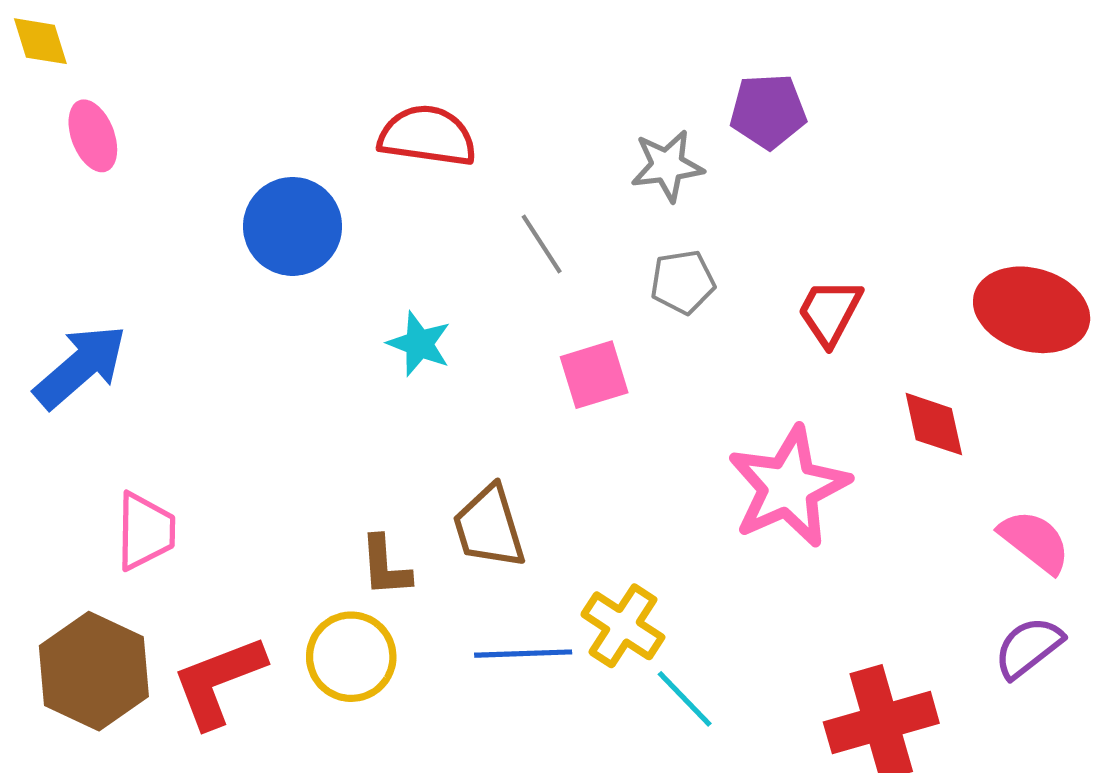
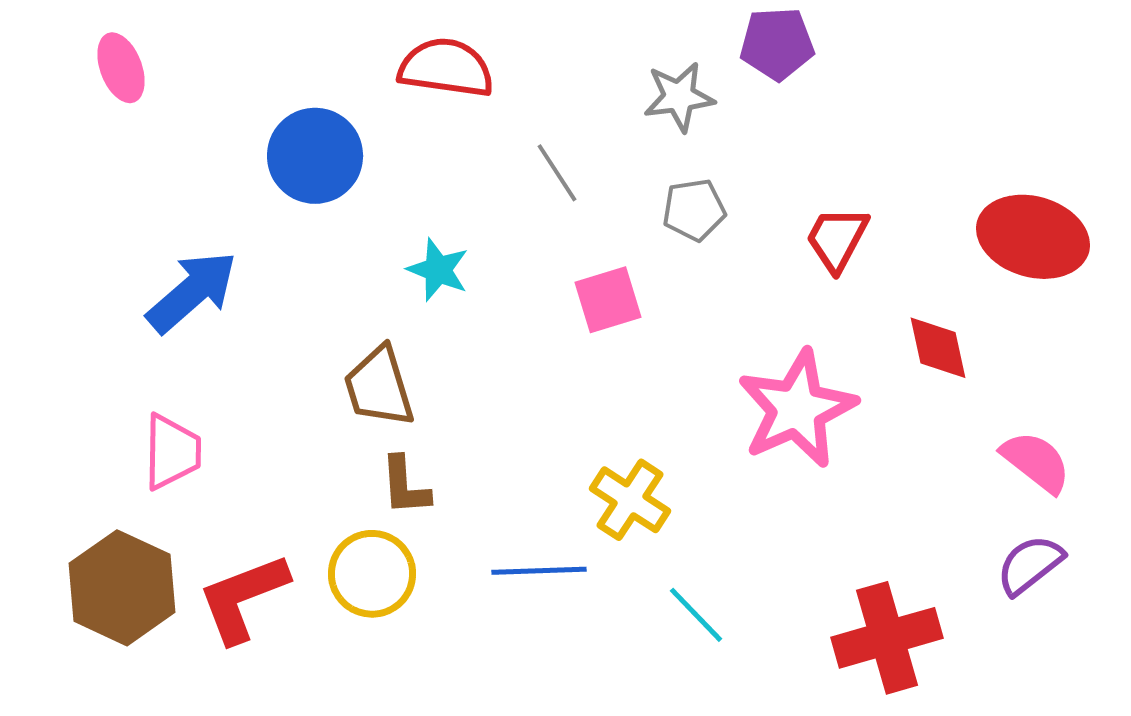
blue arrow: (80, 366) -> (192, 292), moved
brown trapezoid: (489, 527) -> (379, 387), moved
yellow cross: (623, 626) -> (630, 500), moved

